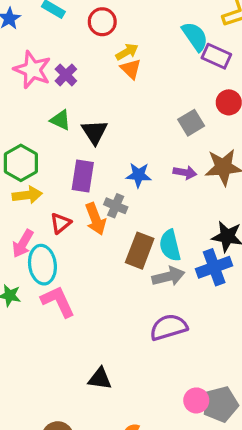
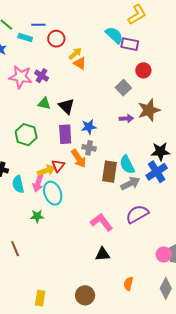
blue star: (139, 175) -> (89, 127), moved
yellow arrow: (27, 195) -> (46, 170), moved
pink L-shape: (58, 302) -> (102, 222), moved

